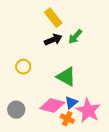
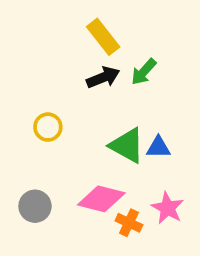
blue triangle: (71, 103) -> (158, 147), moved, turned 40
pink star: (88, 111) -> (168, 208), size x0.7

